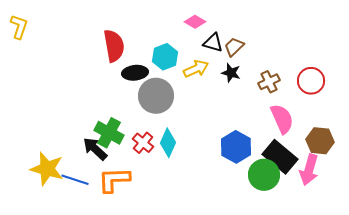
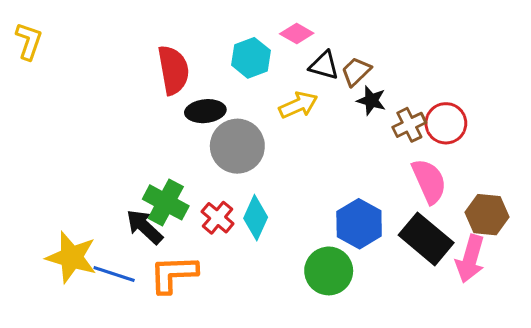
cyan hexagon: (165, 57) -> (251, 58), moved
black star: (231, 73) -> (371, 100), moved
red circle: (311, 81) -> (446, 123), moved
green circle: (264, 175) -> (329, 271), moved

